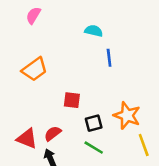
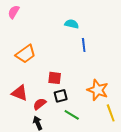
pink semicircle: (33, 15) -> (14, 12), moved
black square: (94, 123) -> (61, 96), moved
red triangle: (27, 139) -> (20, 93), moved

